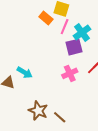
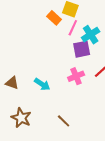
cyan arrow: (25, 72) -> (42, 84), moved
brown star: (38, 111) -> (21, 118), moved

